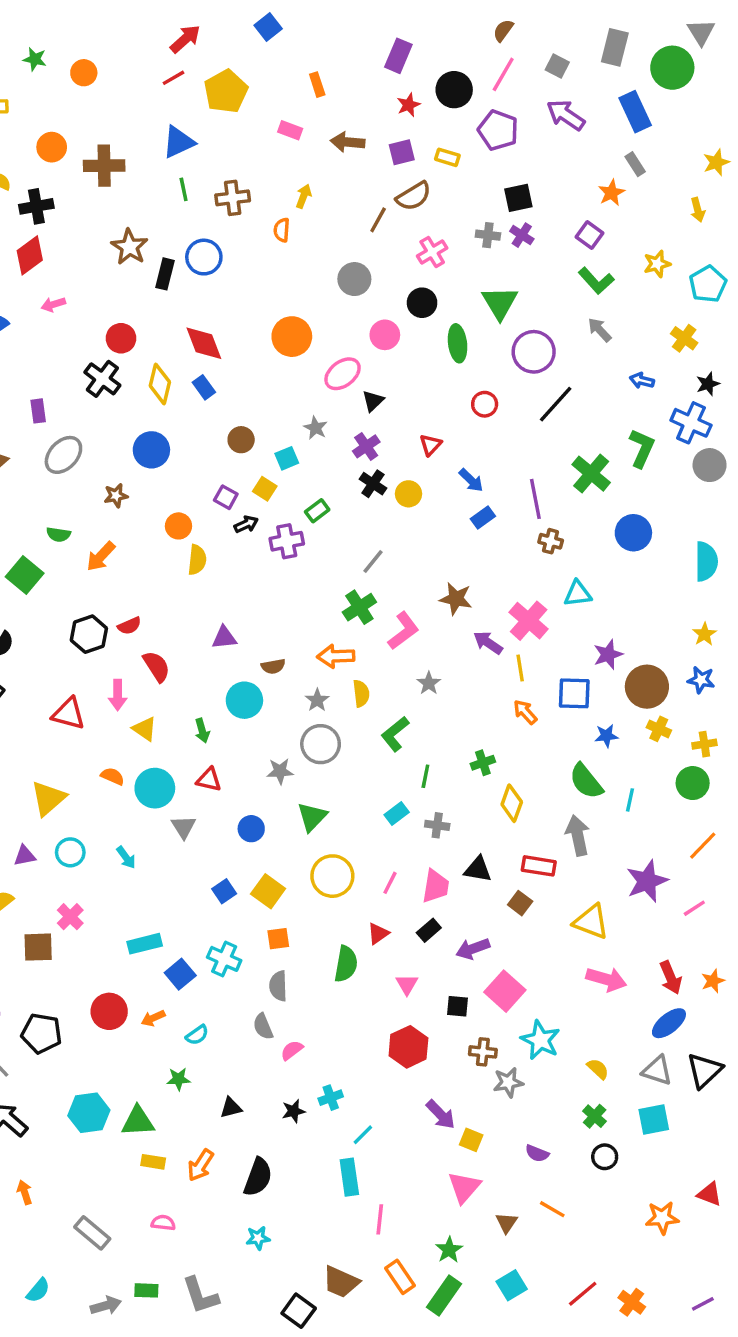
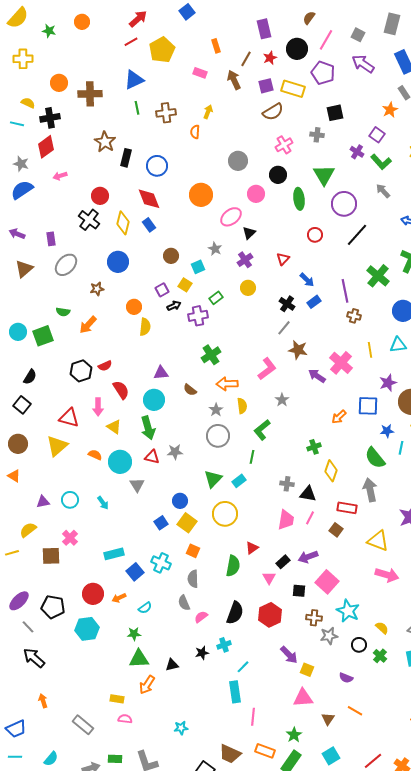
brown semicircle: (503, 30) -> (309, 18), moved
purple rectangle: (398, 56) -> (264, 29), turned -36
orange circle: (84, 73) -> (82, 22), moved
brown arrow: (348, 142) -> (234, 80), turned 60
yellow rectangle: (447, 157) -> (293, 89), size x1.6
brown line: (378, 220) -> (246, 59), moved
purple cross: (522, 235) -> (357, 152), moved
blue circle: (204, 257) -> (157, 166), moved
black cross: (373, 484) -> (287, 304), moved
yellow circle: (408, 494) -> (248, 288), moved
purple square: (226, 497) -> (162, 290), turned 32
gray line: (373, 561) -> (284, 328), moved
green square: (25, 575) -> (43, 336), turned 30
cyan triangle: (578, 594) -> (398, 345), moved
green cross: (359, 607) -> (211, 355), moved
brown semicircle: (273, 666) -> (190, 390), turned 48
yellow line: (520, 668) -> (370, 350), moved
cyan circle: (244, 700) -> (154, 400), moved
orange arrow: (525, 712) -> (339, 417), turned -91
green arrow: (202, 731) -> (148, 428), size x1.6
gray star: (280, 771) -> (175, 452), moved
green line: (425, 776) -> (252, 457), moved
yellow triangle: (48, 798) -> (57, 446), moved
cyan line: (630, 800) -> (401, 448), moved
cyan rectangle: (397, 813) -> (239, 481), moved
blue circle: (251, 829) -> (180, 501), moved
black triangle: (478, 869) -> (308, 494), moved
pink line: (390, 883) -> (310, 518), moved
black rectangle: (429, 930) -> (283, 562), moved
orange square: (278, 939) -> (193, 551), turned 32
black triangle: (231, 1108) -> (172, 665), moved
cyan hexagon: (89, 1113) -> (87, 629), moved
green triangle: (138, 1121) -> (139, 659), moved
black circle: (605, 1157) -> (359, 645), moved
yellow rectangle: (153, 1162) -> (117, 699), moved
black semicircle: (258, 1177) -> (235, 613), moved
pink triangle: (464, 1187) -> (303, 698), turned 45
orange rectangle: (400, 1277) -> (265, 751), turned -36

